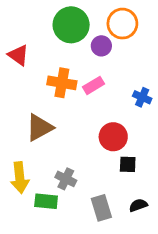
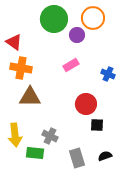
orange cross: (62, 83) -> (21, 68), moved
brown triangle: (39, 128) -> (30, 97), turned 30

